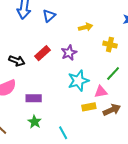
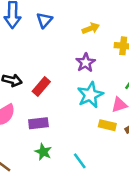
red rectangle: (43, 53) -> (41, 86), moved
purple star: (69, 53) -> (86, 63), moved
yellow rectangle: (89, 107) -> (107, 125), turned 32

